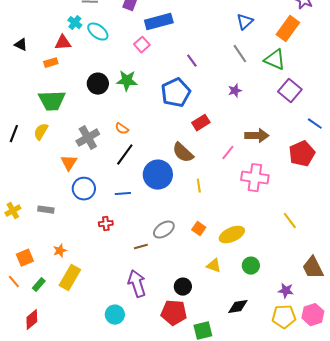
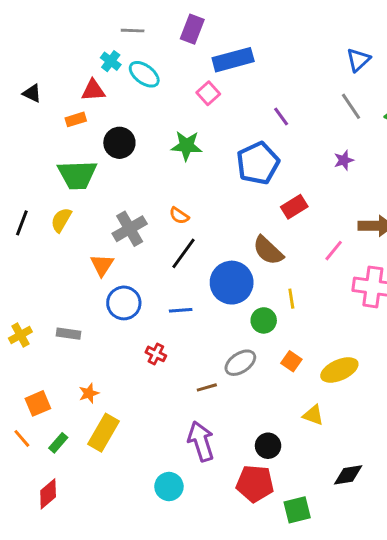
black circle: (98, 84) -> (119, 143), moved
red cross: (106, 224) -> (156, 354), turned 32
green circle: (251, 266) -> (264, 320), moved

